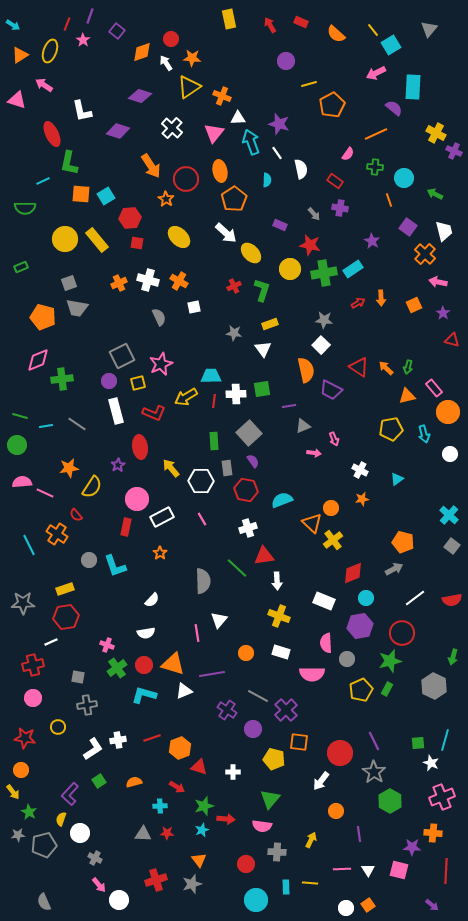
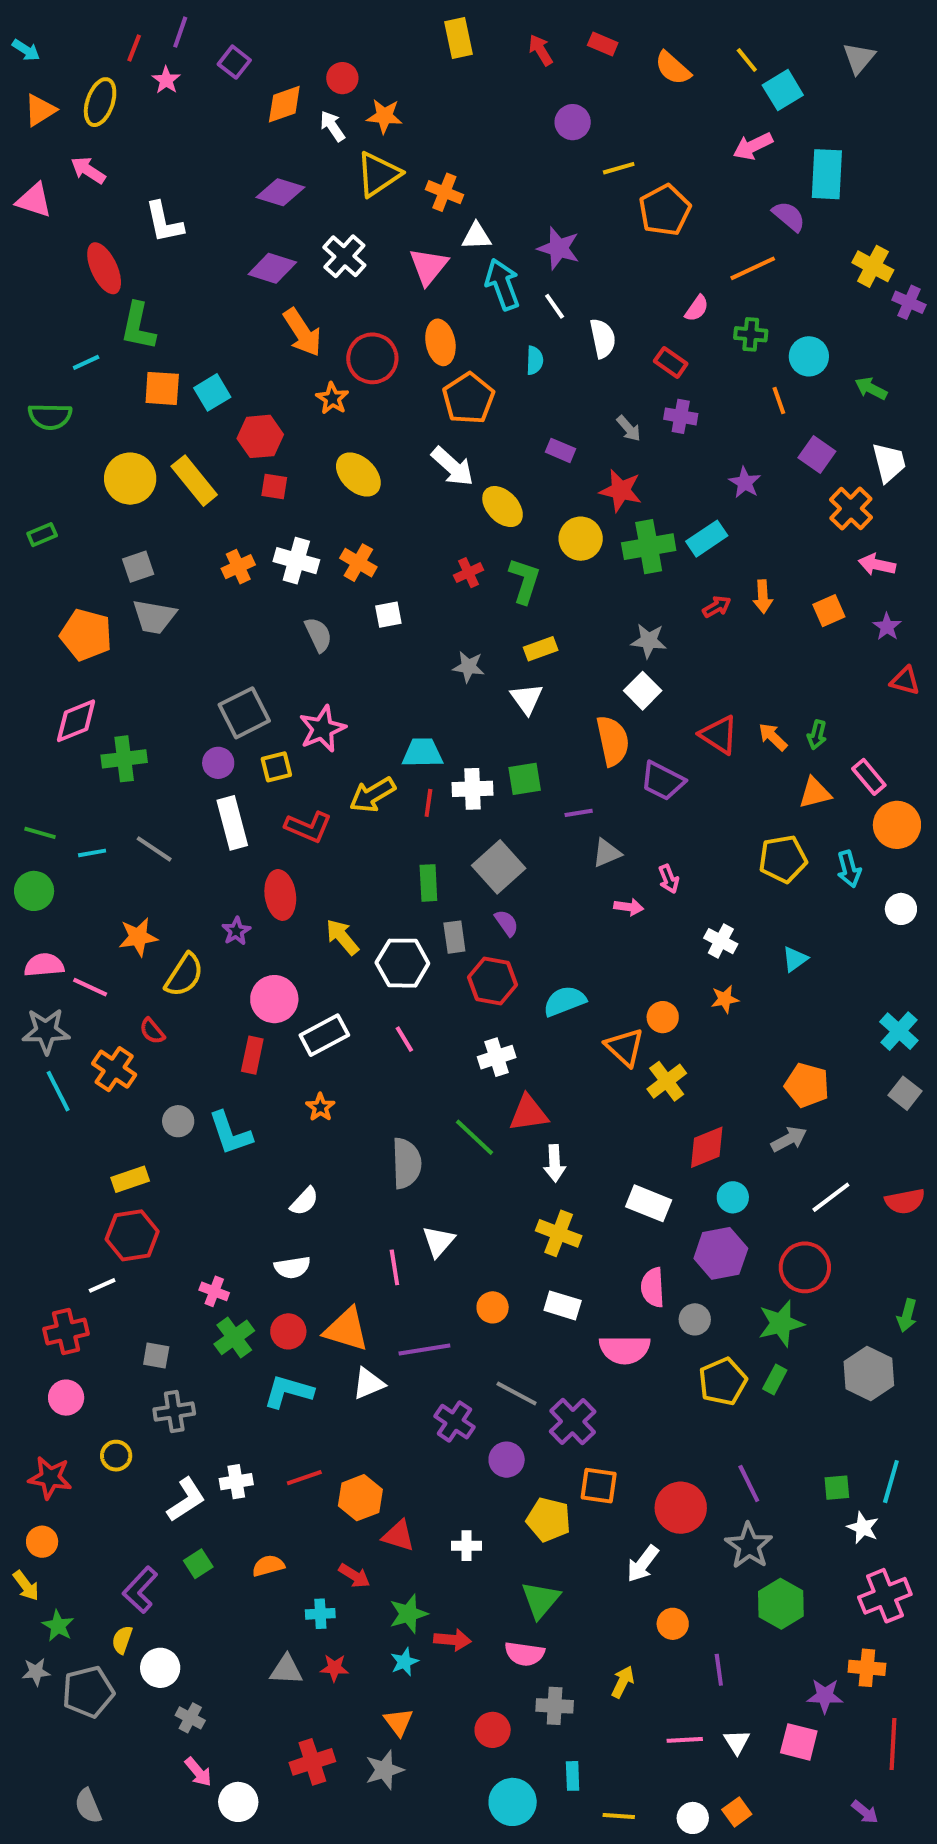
purple diamond: (118, 131) -> (272, 268), moved
gray star: (23, 603) -> (46, 1031), moved
yellow line: (310, 883) -> (619, 1816), moved

